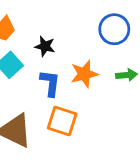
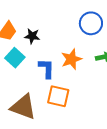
black star: (45, 46) -> (32, 36), moved

